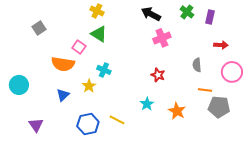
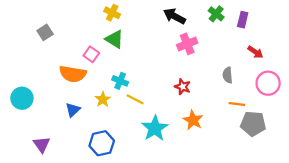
red arrow: (221, 45) -> (255, 52), turned 32
cyan star: (147, 104) -> (155, 128), moved, size x1.6
orange star: (177, 111) -> (193, 120), moved
yellow line: (117, 120) -> (135, 99), moved

